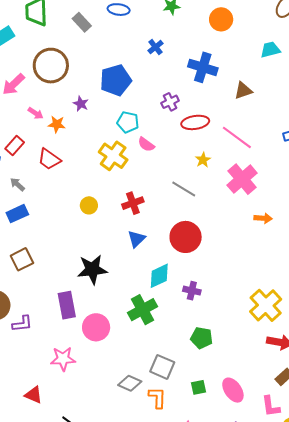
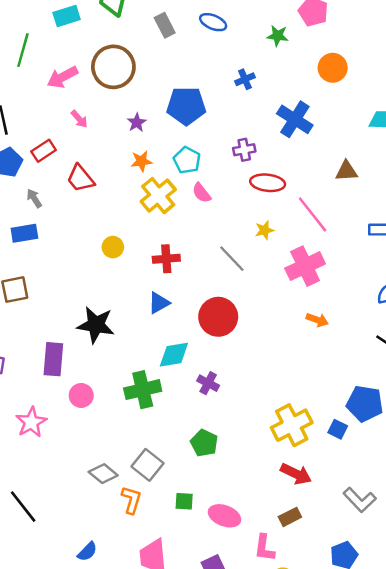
brown triangle: (243, 91) -> (346, 171), moved
orange star: (57, 124) -> (141, 161), moved, turned -30
pink circle: (96, 327) -> (81, 395), size x0.7
pink star: (63, 359) -> (31, 422), turned 30
pink ellipse: (233, 390) -> (225, 516), turned -50

